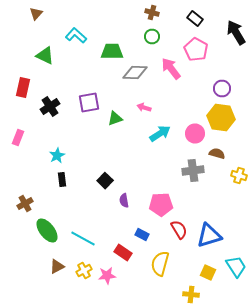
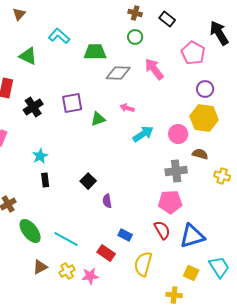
black rectangle: (195, 18) -> (167, 19), moved
pink pentagon: (196, 50) -> (193, 53), moved
pink pentagon: (161, 204) -> (170, 202), moved

